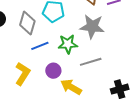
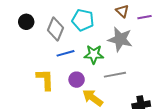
yellow L-shape: (23, 74) -> (45, 79), turned -40

